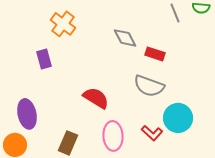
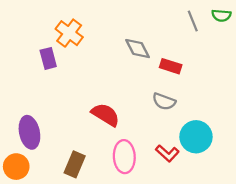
purple rectangle: (44, 59) -> (48, 58), moved
gray semicircle: (149, 86) -> (164, 101), size x0.7

